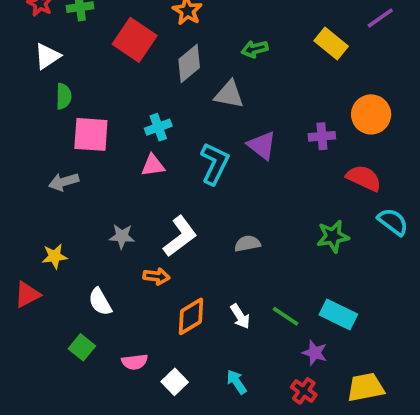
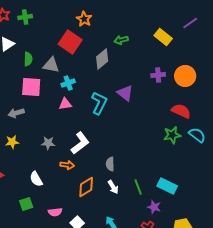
red square: (135, 40) -> (70, 42), moved
gray diamond: (189, 64) -> (102, 59), moved
gray triangle: (229, 94) -> (51, 65), moved
green semicircle: (64, 96) -> (28, 59), moved
purple cross: (322, 136) -> (158, 75), moved
green star: (333, 236) -> (172, 135), moved
gray semicircle: (247, 244) -> (110, 164), moved, turned -80
yellow star: (55, 256) -> (12, 142), moved
green line: (286, 316) -> (138, 187), turned 35
green square: (82, 347) -> (26, 204), turned 32

